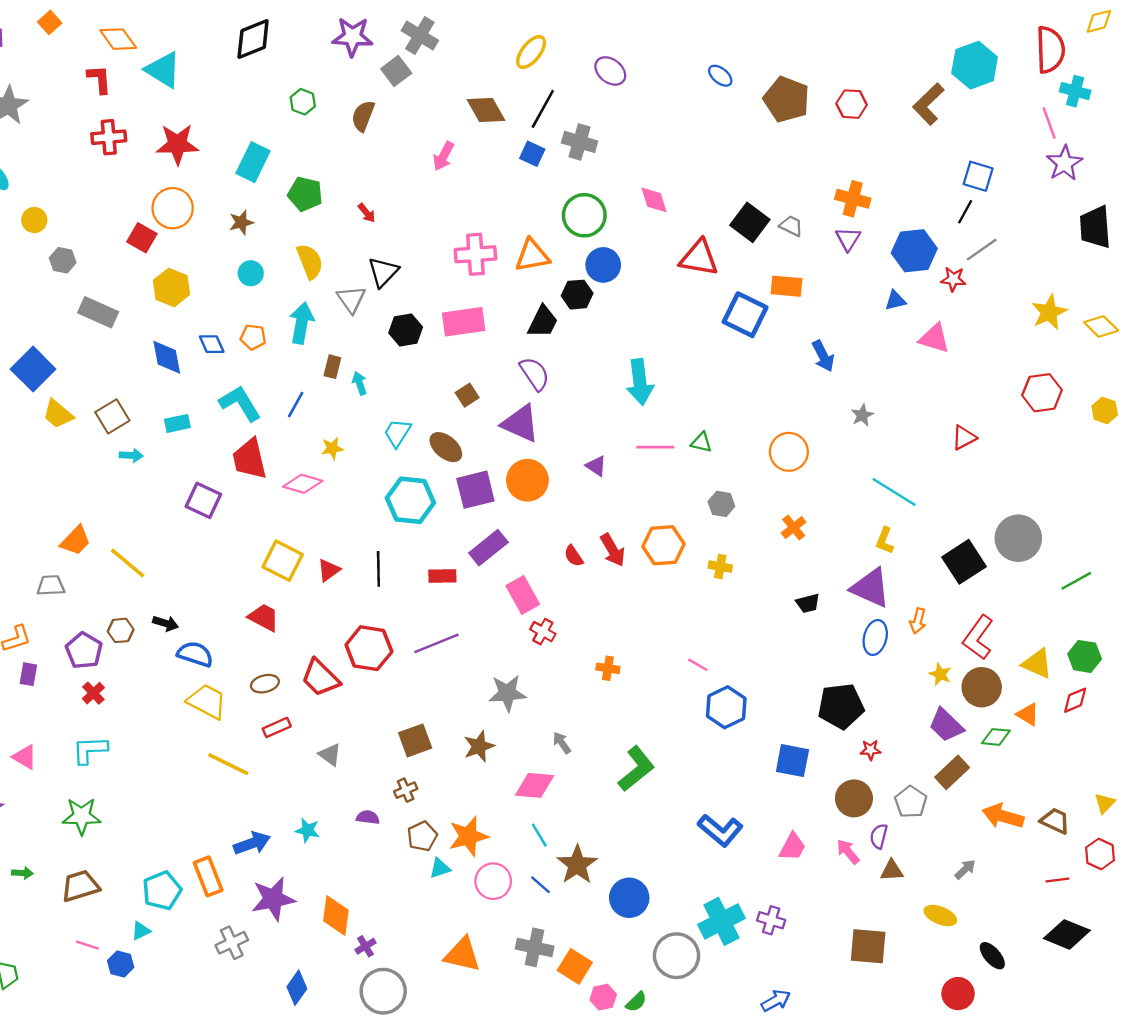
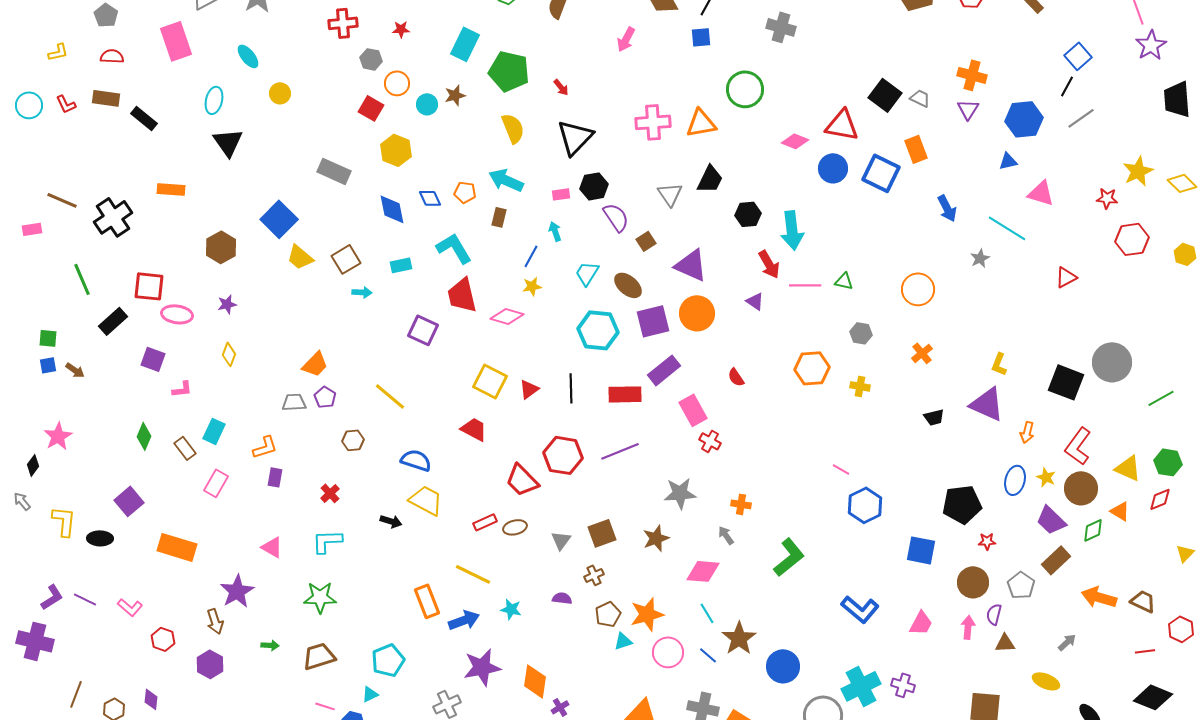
gray cross: (580, 142) -> (781, 27), moved
red star: (177, 144) -> (401, 29), size x0.5
blue square: (532, 154) -> (701, 37), turned -30
blue square: (978, 176) -> (1078, 56), turned 32
green pentagon: (305, 194) -> (509, 71), size x1.4
pink diamond: (654, 200) -> (795, 141), moved, turned -52
orange circle: (173, 208) -> (397, 83), size x0.7
gray hexagon: (63, 260) -> (371, 59), moved
blue circle: (603, 265) -> (833, 168), moved
black triangle: (383, 272) -> (575, 137), size x1.4
cyan circle: (251, 273) -> (427, 104), moved
red star: (953, 279) -> (1107, 198), moved
orange rectangle: (787, 286) -> (916, 149), turned 64
black hexagon: (577, 295) -> (748, 214), moved
gray triangle: (351, 299) -> (670, 194), moved
pink rectangle: (464, 322) -> (561, 194), moved, size x0.5
cyan arrow: (302, 323) -> (506, 180), turned -76
brown rectangle: (332, 367) -> (499, 217), moved
purple semicircle: (535, 374) -> (616, 217), moved
blue line: (296, 405) -> (531, 256), moved
cyan line: (894, 492) -> (1007, 228), moved
red arrow: (613, 550) -> (769, 264), moved
black square: (964, 562) -> (1066, 382), turned -36
yellow line: (128, 563) -> (390, 396), moved
red rectangle: (442, 576) -> (625, 394), size x1.4
black arrow: (166, 623) -> (391, 521), moved
blue ellipse: (875, 638) -> (1015, 480), moved
purple pentagon: (84, 651) -> (325, 397), moved, size x0.7
orange cross: (608, 668) -> (741, 504), moved
brown ellipse: (265, 684) -> (515, 527), moved
green diamond: (996, 737) -> (1093, 530), turned -30
gray triangle: (330, 755) -> (561, 540), moved, turned 30
yellow line: (228, 764) -> (473, 574), moved
yellow triangle: (1105, 803) -> (1185, 553), moved
pink arrow: (848, 852) -> (968, 627), turned 45
orange rectangle: (208, 876) -> (427, 601), moved

